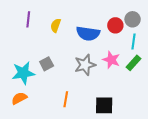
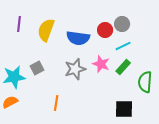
yellow semicircle: (56, 25) -> (46, 30), size x1.6
cyan line: (134, 42) -> (123, 46), turned 56
black square: (104, 105) -> (124, 109), moved

